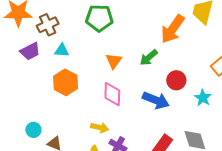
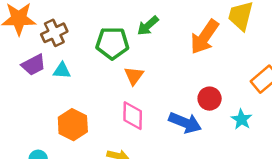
green pentagon: (99, 18) -> (112, 43), moved
cyan triangle: (62, 50) -> (62, 71), moved
green arrow: (149, 58) -> (148, 26), moved
orange hexagon: (66, 82) -> (73, 125), moved

